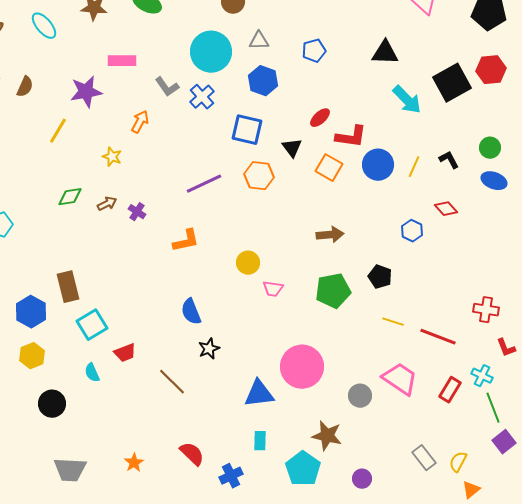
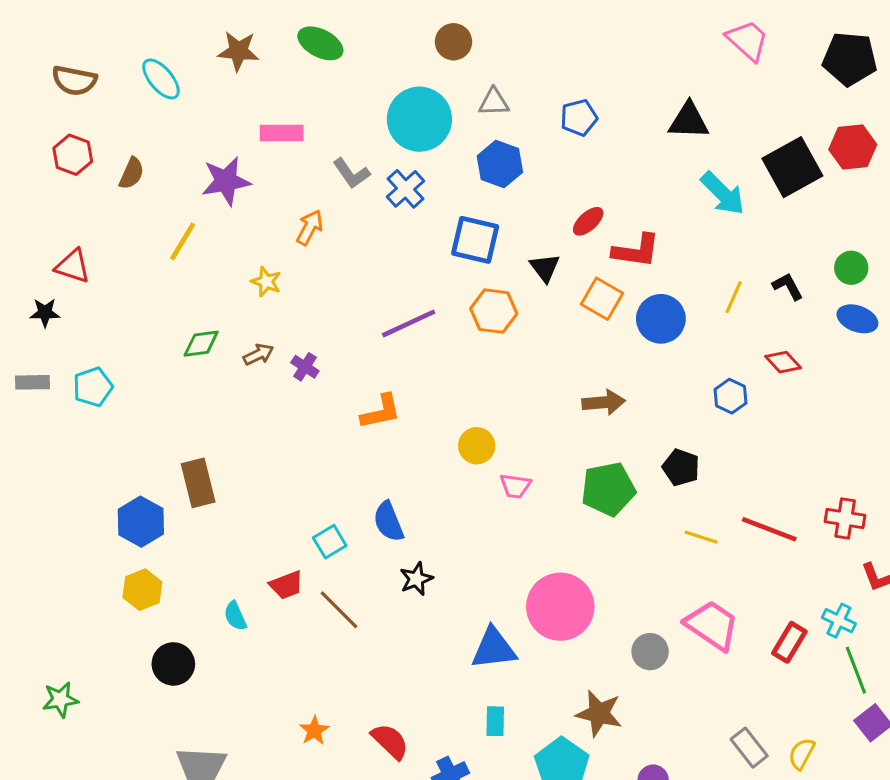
blue circle: (378, 165) -> (661, 319), moved
cyan square: (92, 325) -> (330, 542), moved, size x0.7
red line: (438, 337) -> (769, 529), moved
brown line: (172, 382) -> (339, 610), moved
orange star: (134, 463) -> (314, 731), moved

